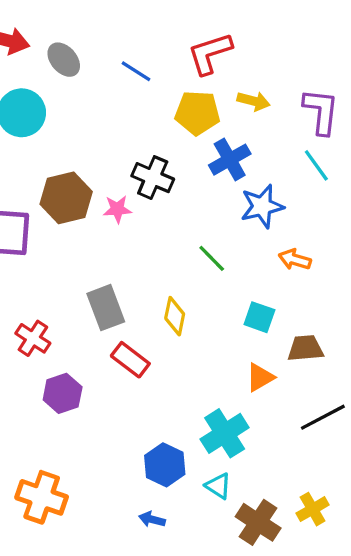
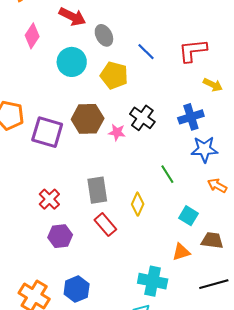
yellow pentagon: (197, 113) -> (114, 75), moved
cyan cross: (225, 433) -> (153, 281), turned 32
blue hexagon: (165, 465) -> (77, 289), moved

